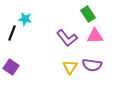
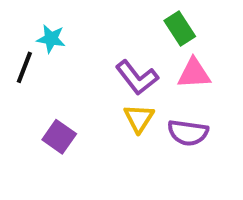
purple square: (11, 67) -> (59, 137), moved
yellow triangle: (70, 67) -> (139, 118), moved

